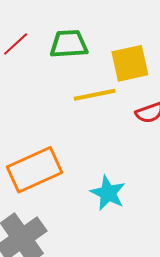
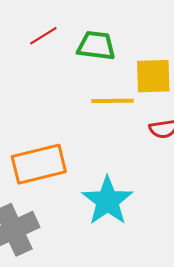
cyan star: (108, 193) -> (107, 201), size x1.4

